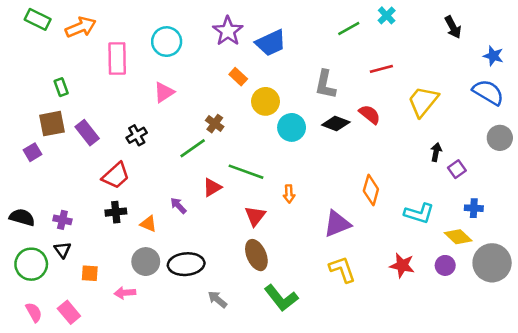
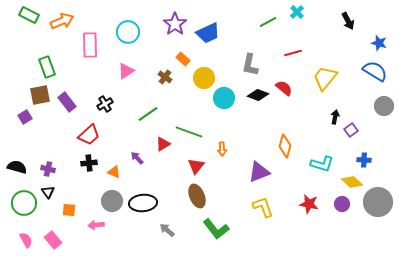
green rectangle: (61, 87) -> (47, 67), size x1.5
brown cross: (215, 124) -> (165, 77), moved

